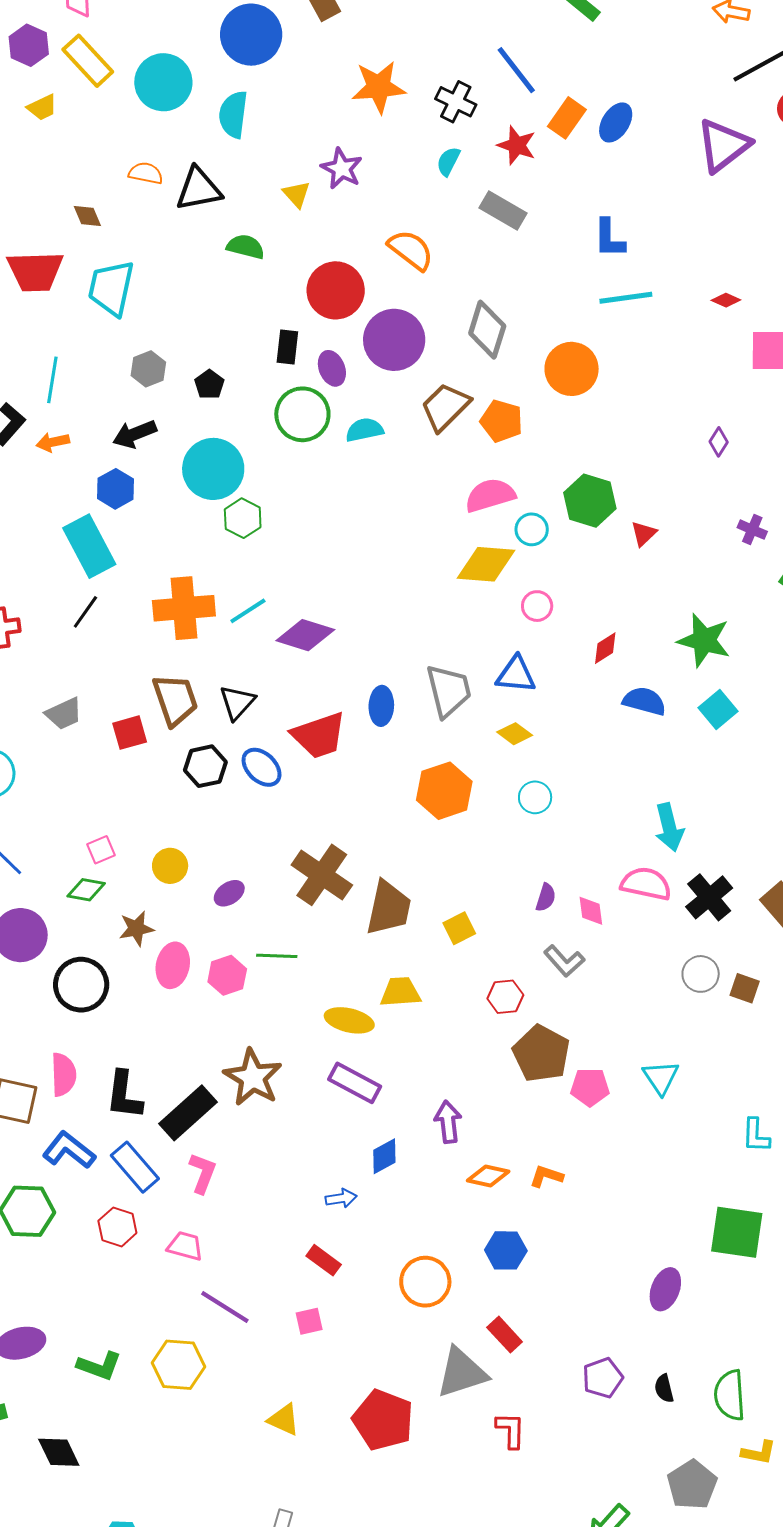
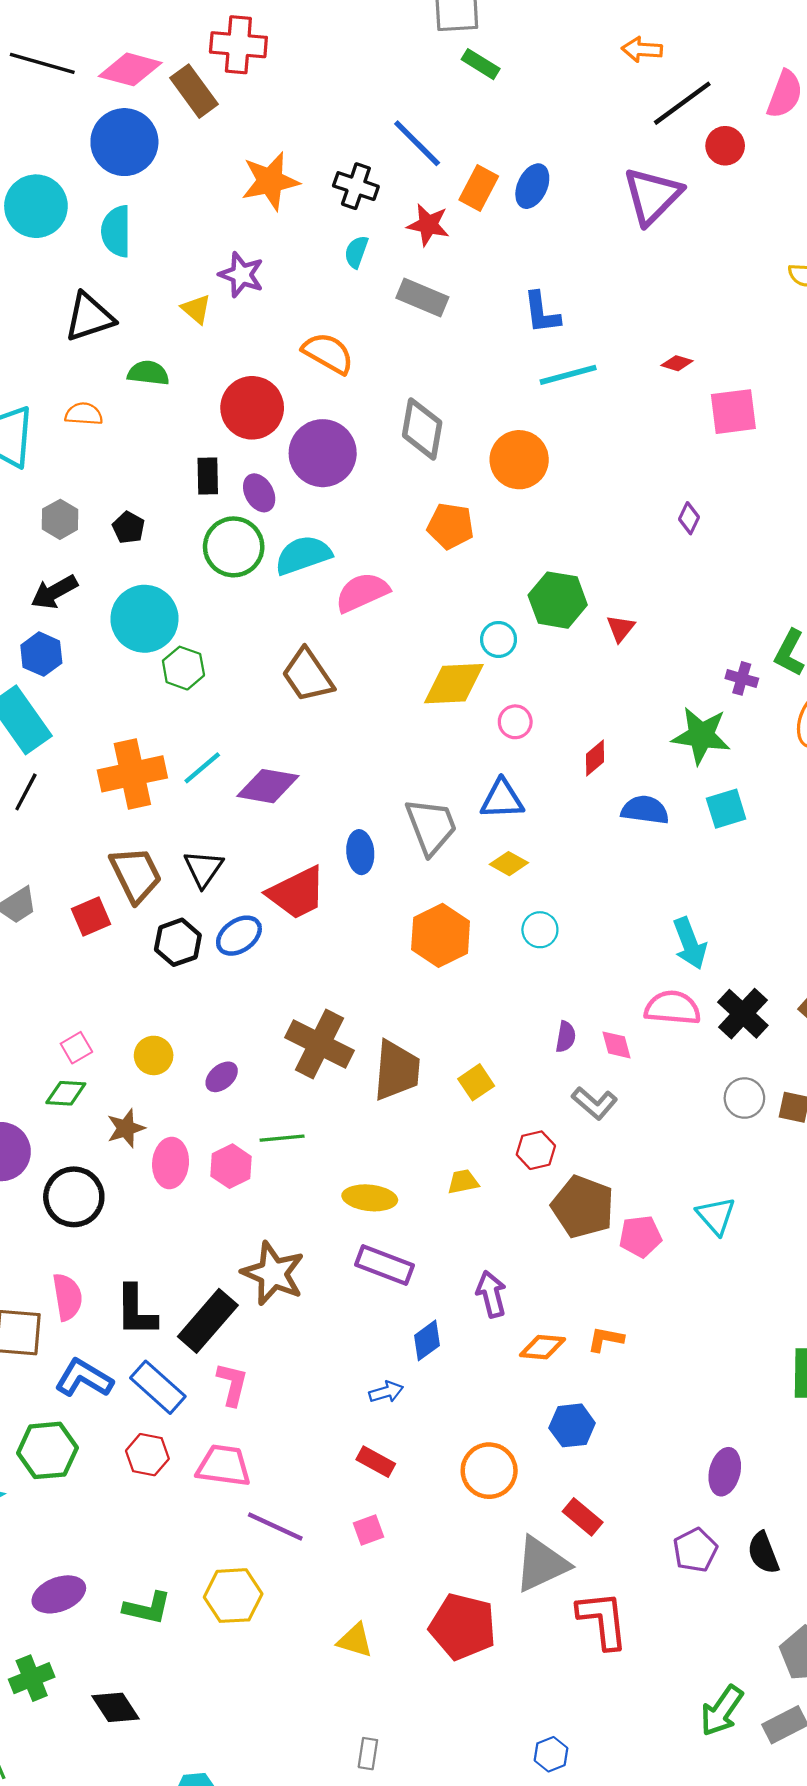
orange semicircle: (146, 173) -> (84, 414), moved
brown trapezoid: (445, 407) -> (308, 675), moved, turned -72
cyan semicircle: (364, 430) -> (303, 555), size x1.4
pink semicircle: (490, 495) -> (362, 592), moved
purple cross: (752, 530) -> (742, 678), moved
cyan square: (718, 710) -> (726, 809), turned 30
blue ellipse: (262, 767) -> (239, 936), turned -72
yellow trapezoid: (400, 992) -> (463, 1182), moved, size x0.7
pink trapezoid: (185, 1246) -> (224, 1466), size x1.4
purple ellipse: (665, 1289) -> (725, 1472), moved
black semicircle: (664, 1388) -> (763, 1553), size x1.4
red L-shape: (511, 1430) -> (603, 1620), size x1.5

